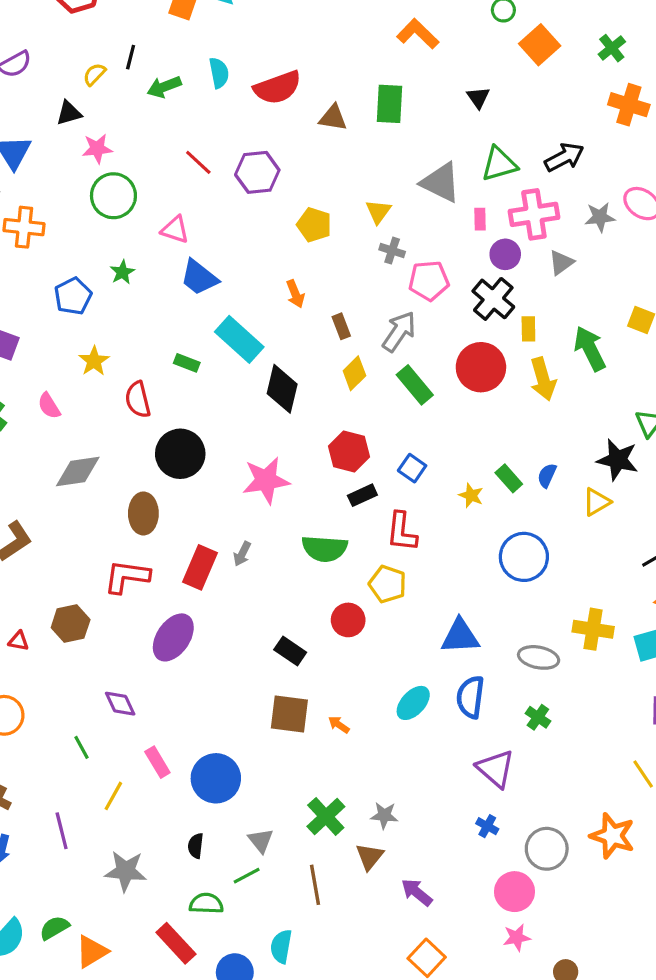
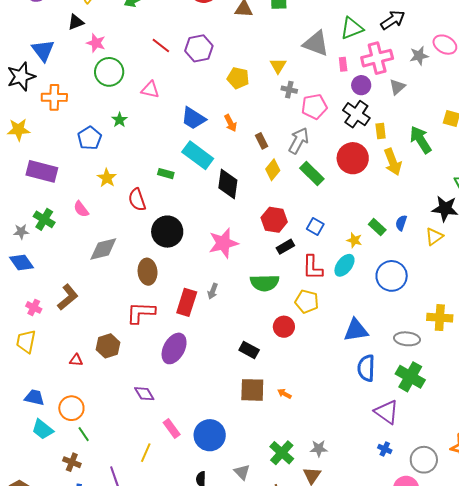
pink star: (97, 149) -> (96, 43), turned 30
blue trapezoid: (199, 277) -> (193, 118), moved
cyan ellipse: (413, 703) -> (344, 265), moved
green cross: (538, 717) -> (410, 377), size x1.8
green line: (82, 747) -> (84, 434), moved

